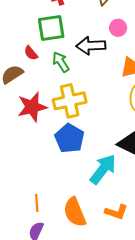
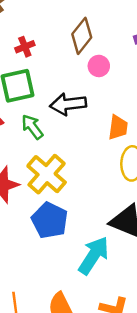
pink circle: (118, 28) -> (99, 66), moved
yellow cross: (70, 101) -> (47, 174), turned -32

